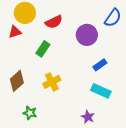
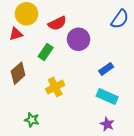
purple circle: (87, 35) -> (78, 39), moved
brown diamond: (17, 81) -> (18, 73), moved
purple star: (88, 117) -> (107, 124), moved

